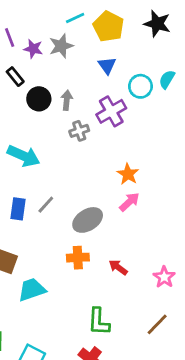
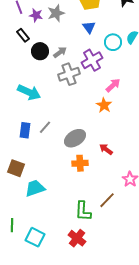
gray arrow: (67, 100) -> (60, 52), turned 48
gray cross: (79, 131) -> (69, 74), size x1.5
pink arrow: (129, 202) -> (113, 85), moved
orange cross: (78, 258) -> (80, 163), moved
red arrow: (118, 267) -> (106, 149), moved
brown line: (157, 324) -> (107, 200), moved

